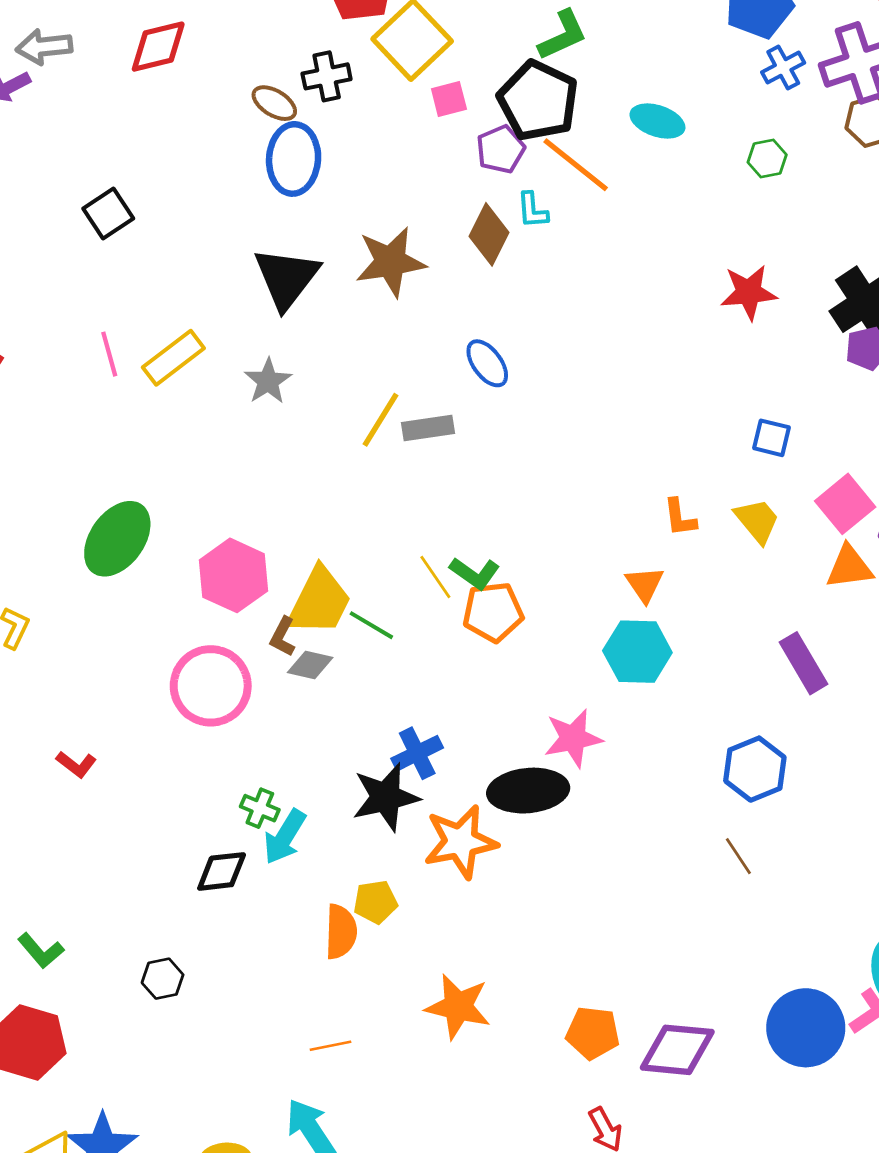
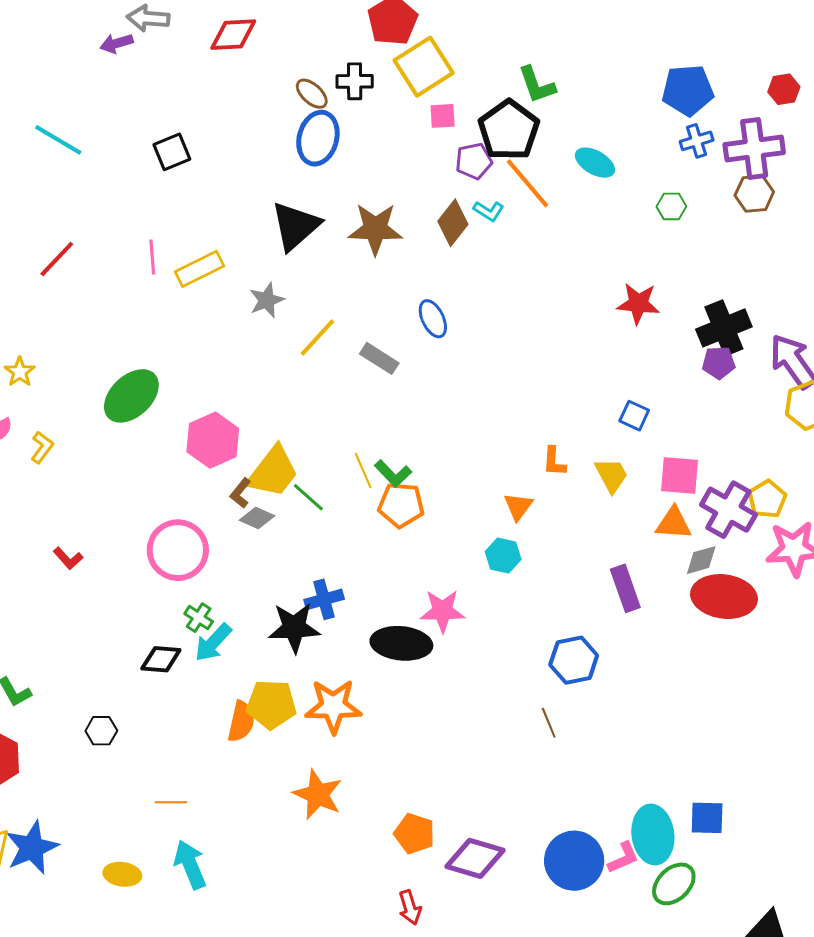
green L-shape: (563, 35) -> (537, 85), turned 84
cyan L-shape: (532, 210) -> (489, 211), turned -64
yellow line: (380, 420) -> (317, 337), moved
gray rectangle: (428, 428) -> (379, 358), turned 30
pink square: (845, 504) -> (679, 475), turned 33
cyan hexagon: (637, 652) -> (503, 556), size x0.7
pink circle: (211, 686) -> (178, 550), moved
orange star: (461, 842) -> (333, 706), moved
yellow pentagon: (375, 902) -> (271, 704), size x1.5
orange line: (330, 1046) -> (171, 802), moved

